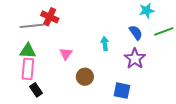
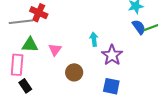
blue semicircle: (136, 33) -> (139, 27), moved
green triangle: (28, 51) -> (30, 45), moved
purple star: (135, 59) -> (112, 55), moved

